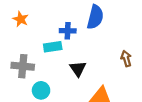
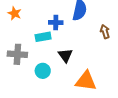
brown arrow: (126, 59) -> (105, 32), moved
cyan circle: (41, 90) -> (43, 71), moved

